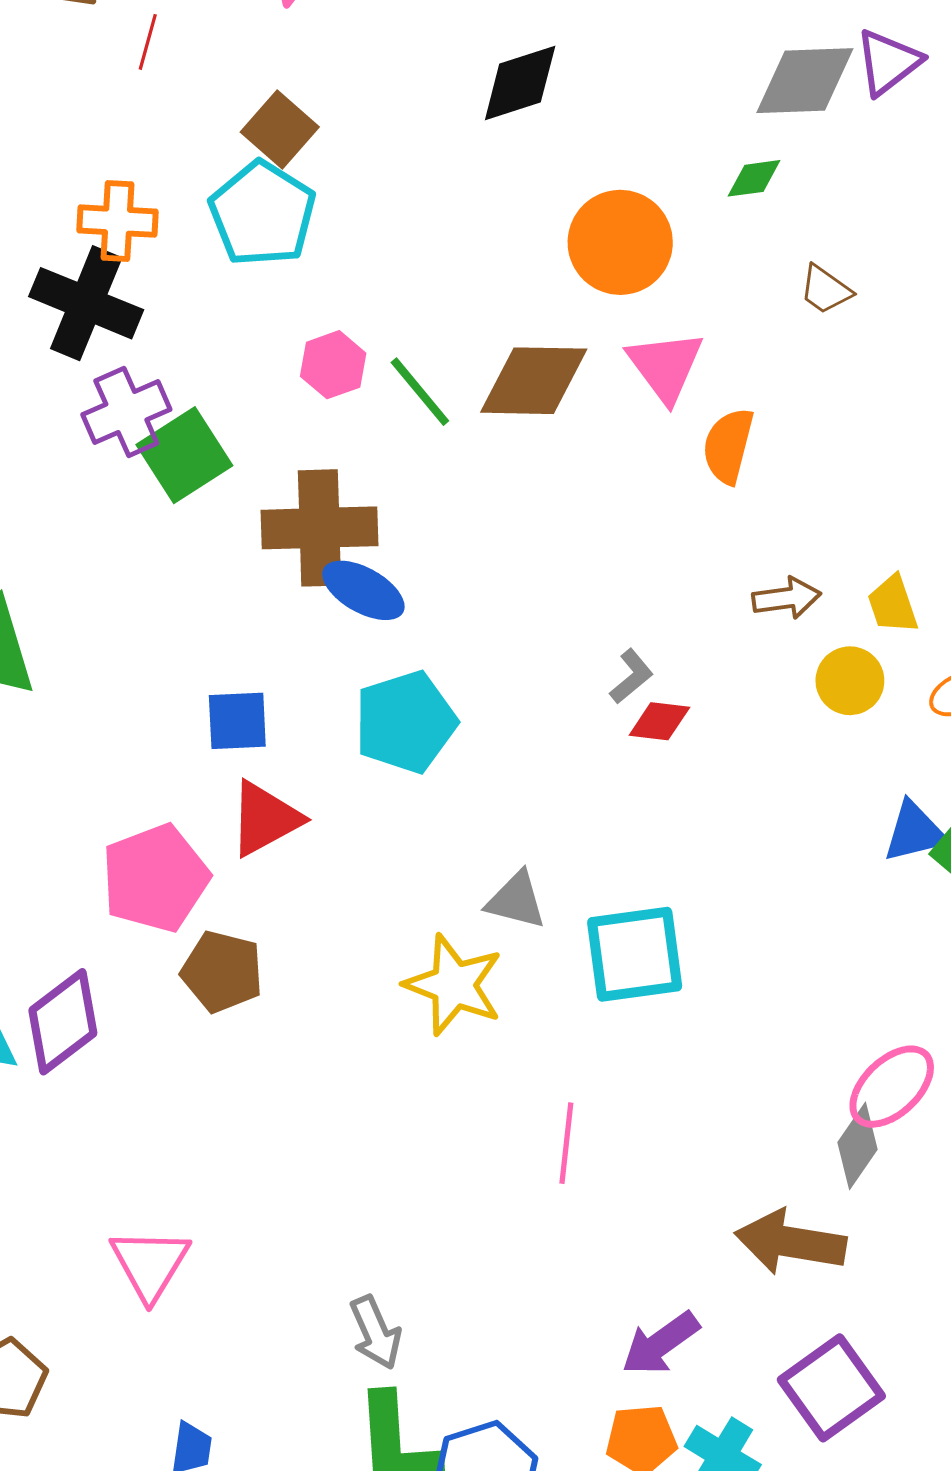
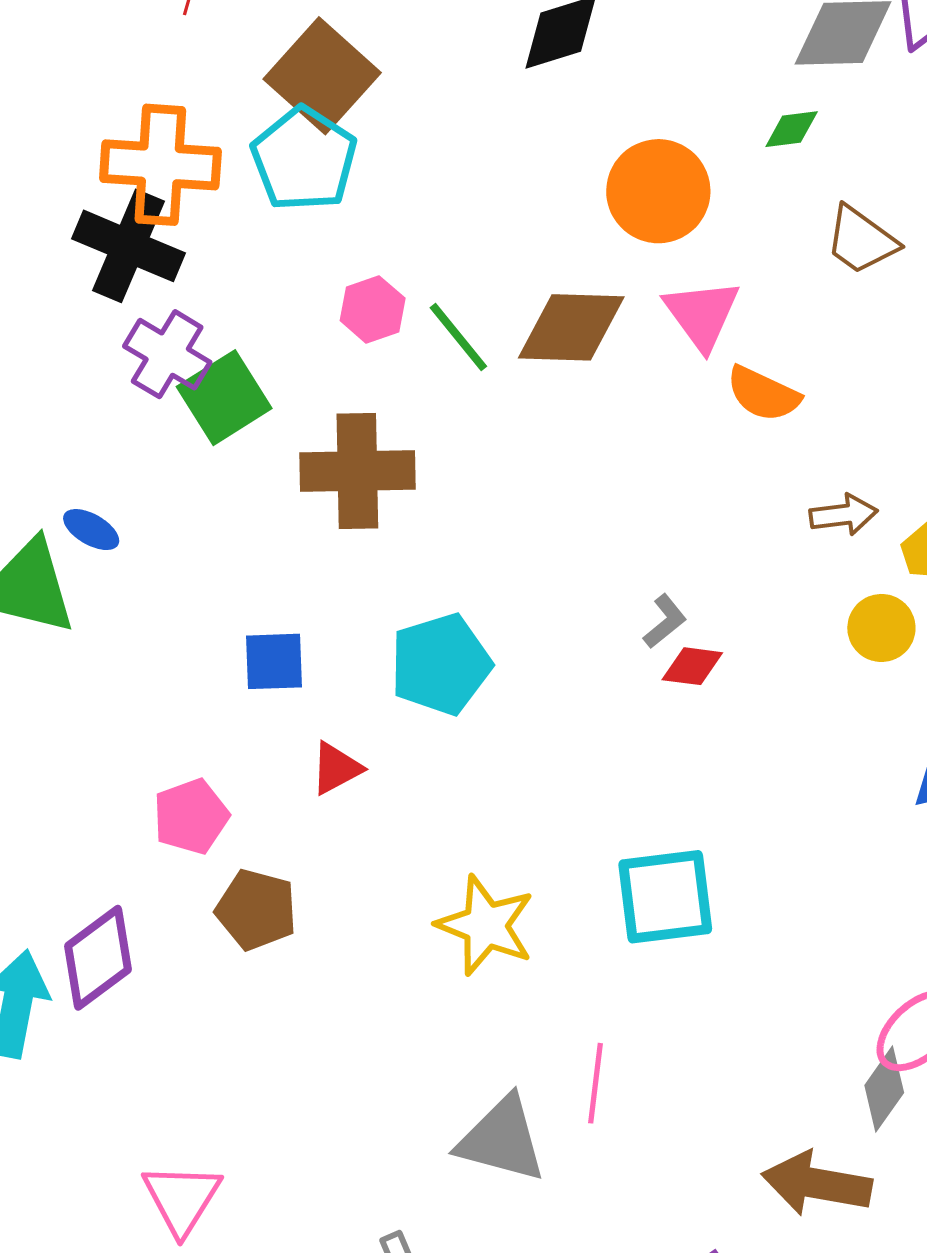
brown square: (280, 129) -> (322, 76), size x1.5
orange cross: (118, 221) -> (160, 165), size x1.5
brown trapezoid: (825, 290) -> (861, 240), size x1.4
purple cross: (126, 412) -> (167, 354), turned -36
orange semicircle: (728, 446) -> (763, 394), turned -80
blue ellipse: (363, 590) -> (91, 530), moved, size x0.7
brown arrow: (787, 598) -> (844, 515), moved
red triangle: (265, 819) -> (336, 768), moved, size x0.7
pink pentagon: (155, 878) -> (191, 816), size x0.7
gray triangle: (516, 900) -> (502, 1139), moved, size x1.5

